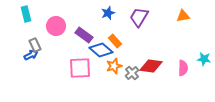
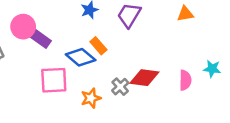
purple rectangle: (84, 35) -> (40, 38), moved
orange star: (114, 66) -> (91, 98), moved

